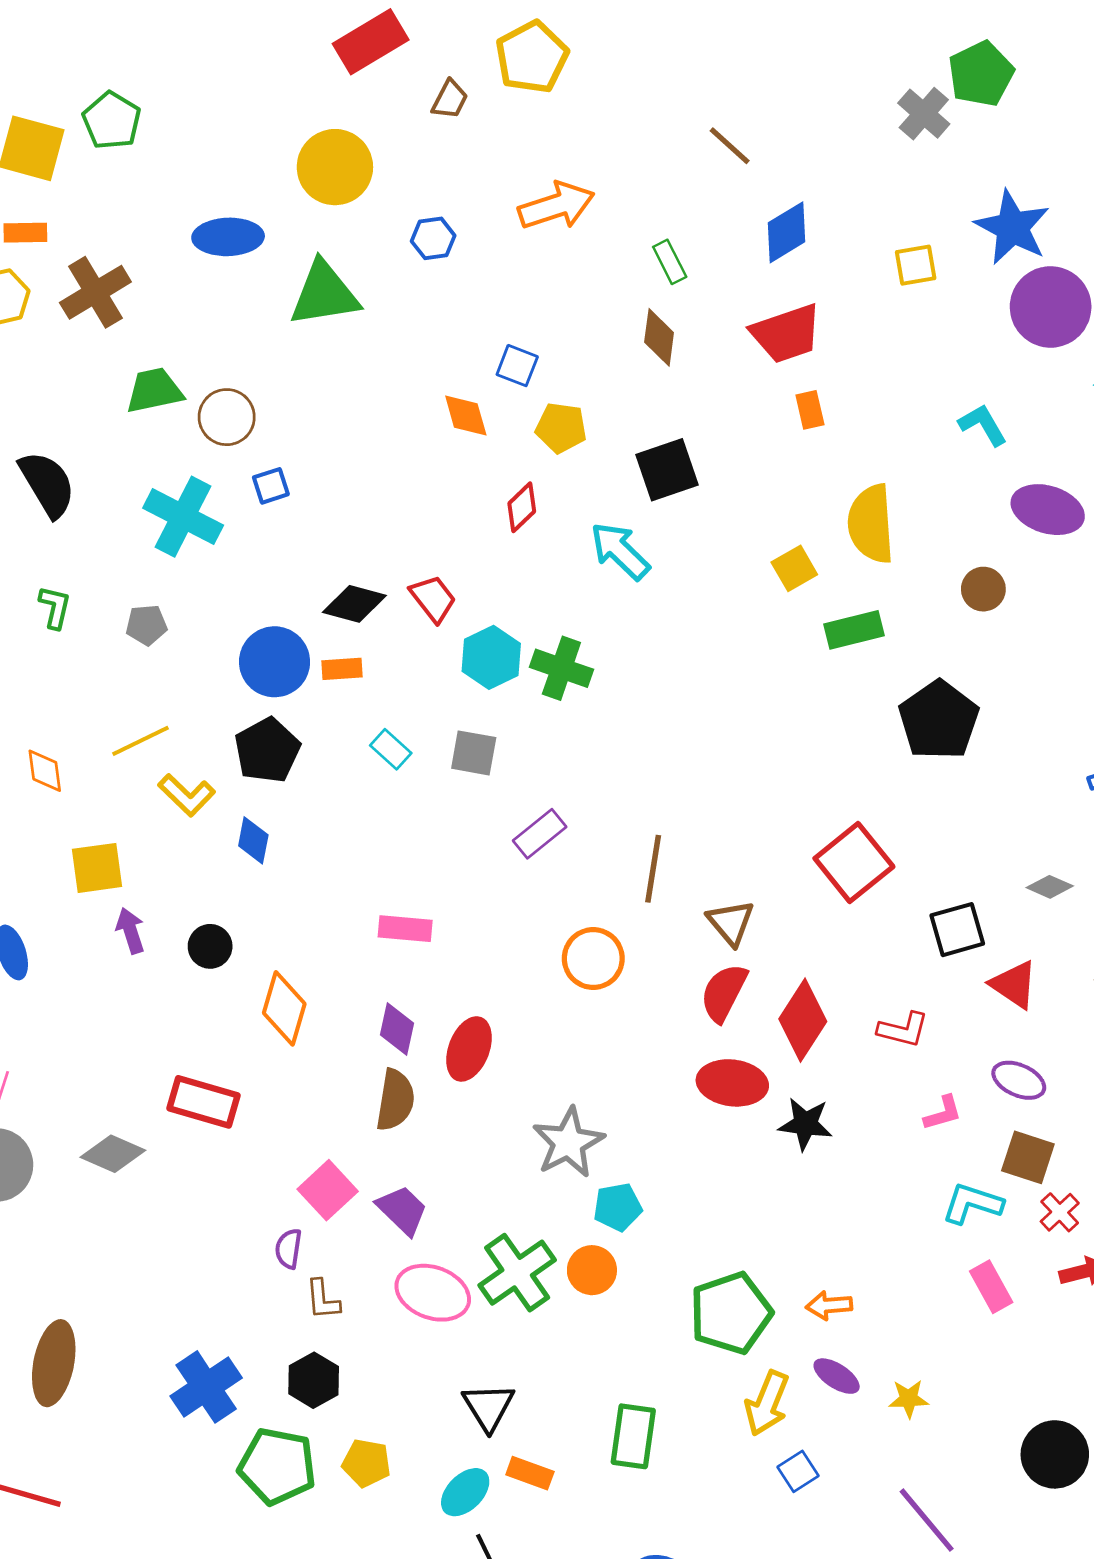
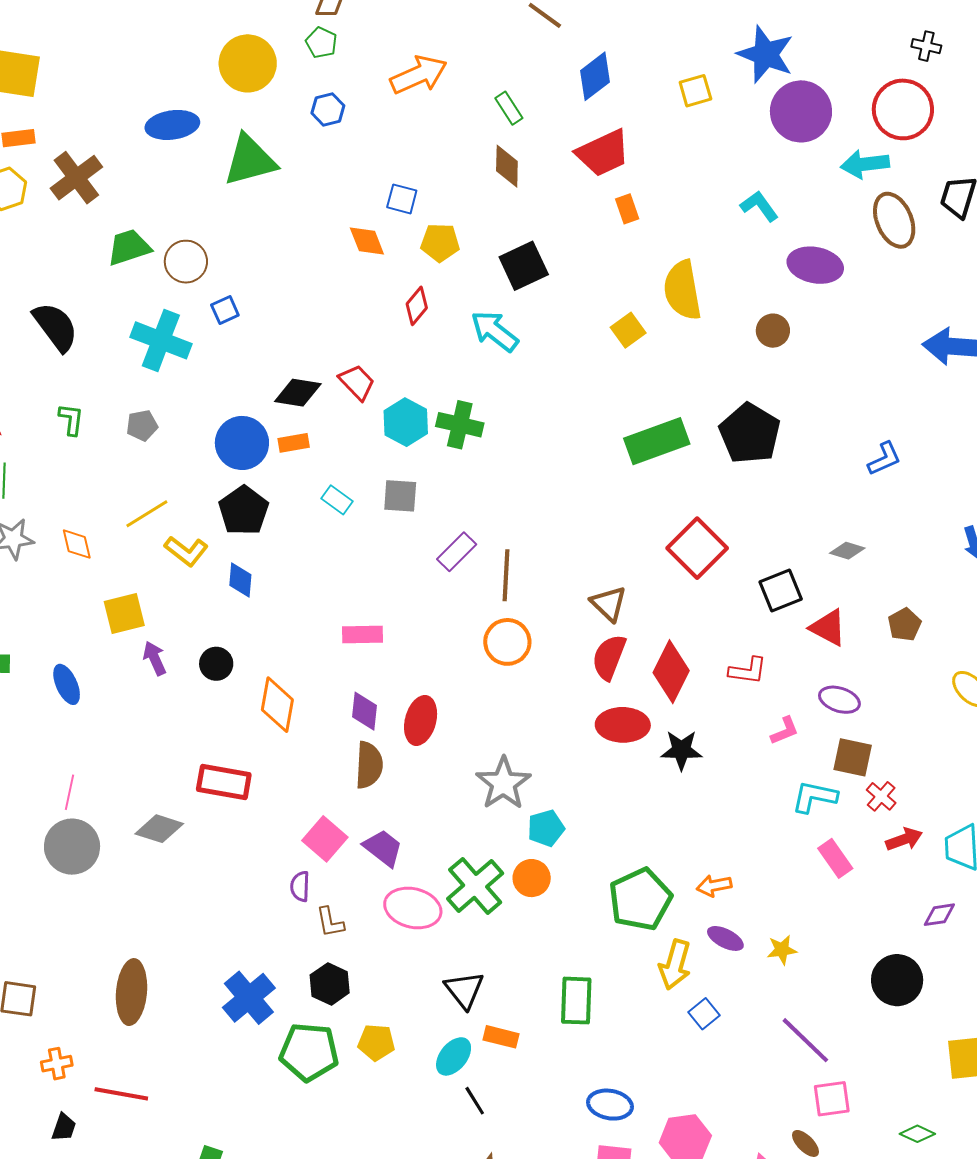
green pentagon: (112, 121) -> (321, 43), moved, size x0.7
green rectangle: (854, 630) -> (657, 441), moved, size x1.4
brown line: (653, 869) -> (506, 575), moved

